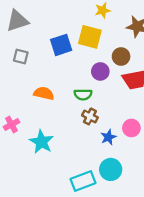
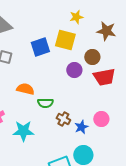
green semicircle: (83, 95) -> (45, 103), moved
brown cross: (90, 116) -> (63, 119), moved
cyan star: (41, 142) -> (23, 131), turned -30

